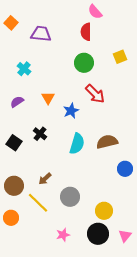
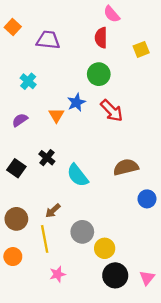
yellow square: (120, 57) -> (141, 49), moved
blue star: (71, 111) -> (76, 102), moved
cyan semicircle: (77, 144) -> (78, 175), moved, turned 125
yellow line: (38, 203) -> (45, 239), turned 35
yellow circle: (104, 211) -> (105, 248), moved
pink star: (63, 235) -> (58, 274), moved

